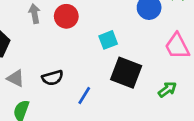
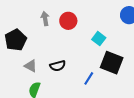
cyan square: (108, 40) -> (99, 39), turned -32
blue line: (84, 96) -> (89, 78), moved

